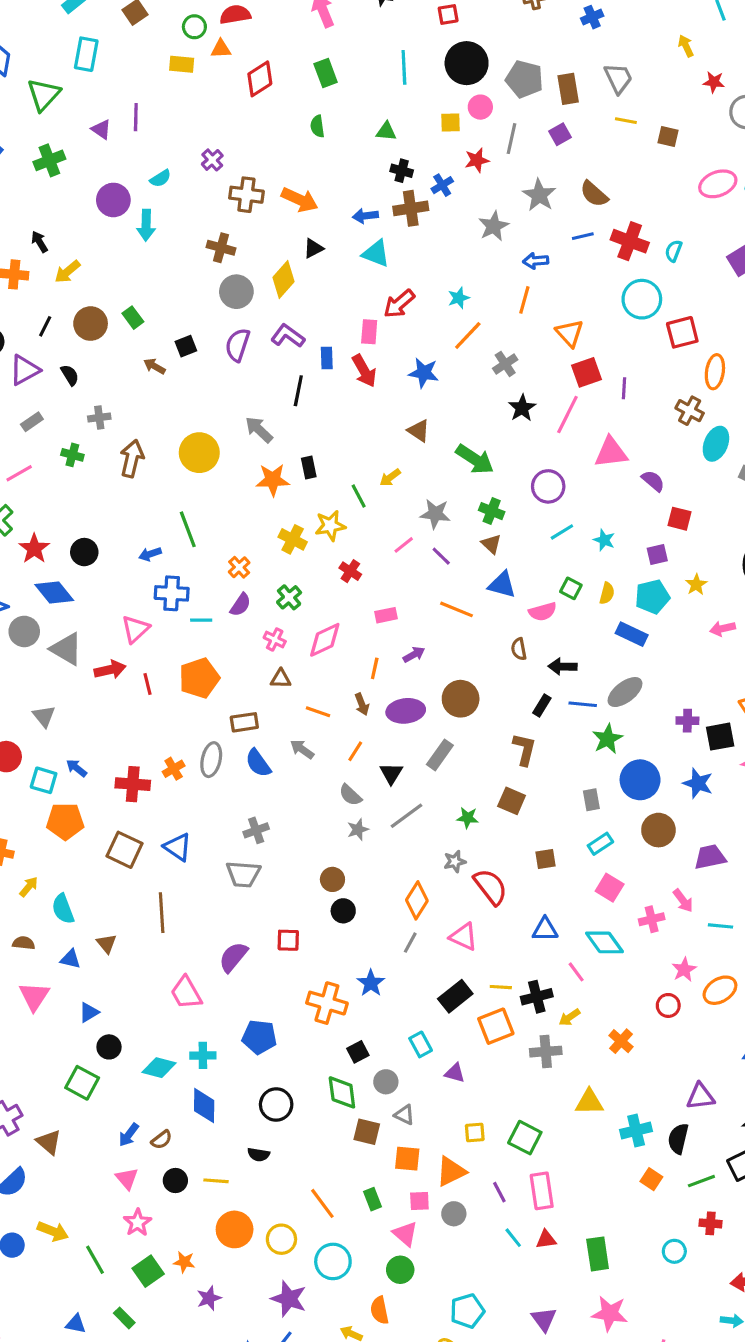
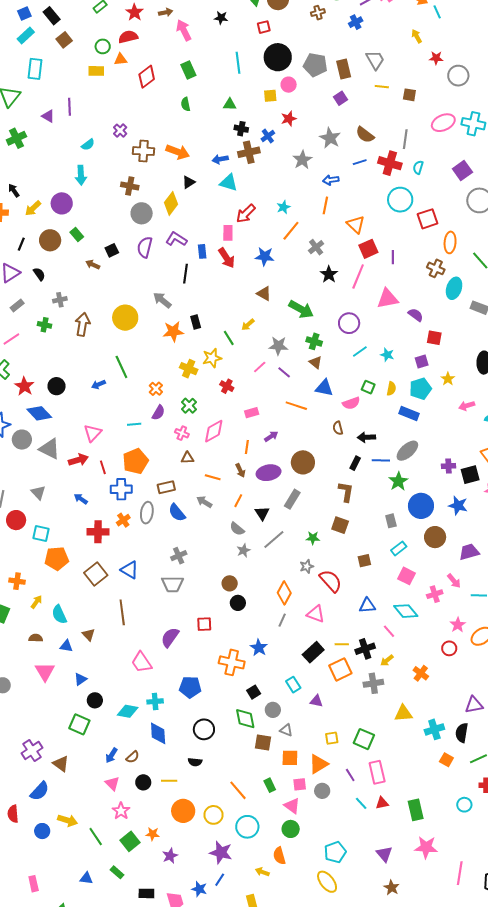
gray line: (511, 139) -> (405, 139), moved
purple circle: (113, 200) -> (62, 203), moved
blue cross: (172, 593) -> (121, 489), moved
blue arrow: (76, 768) -> (81, 499), moved
brown square: (124, 850) -> (96, 574), turned 30

